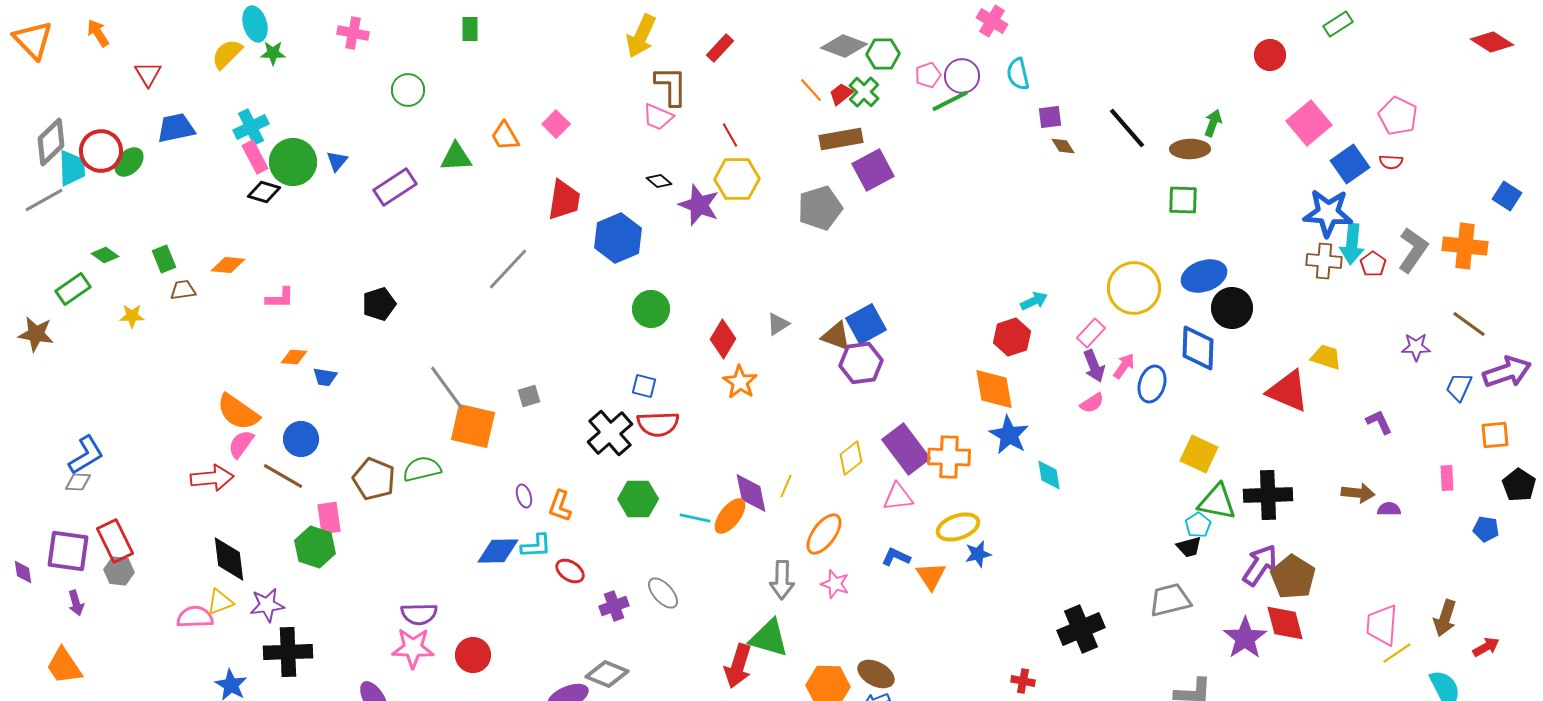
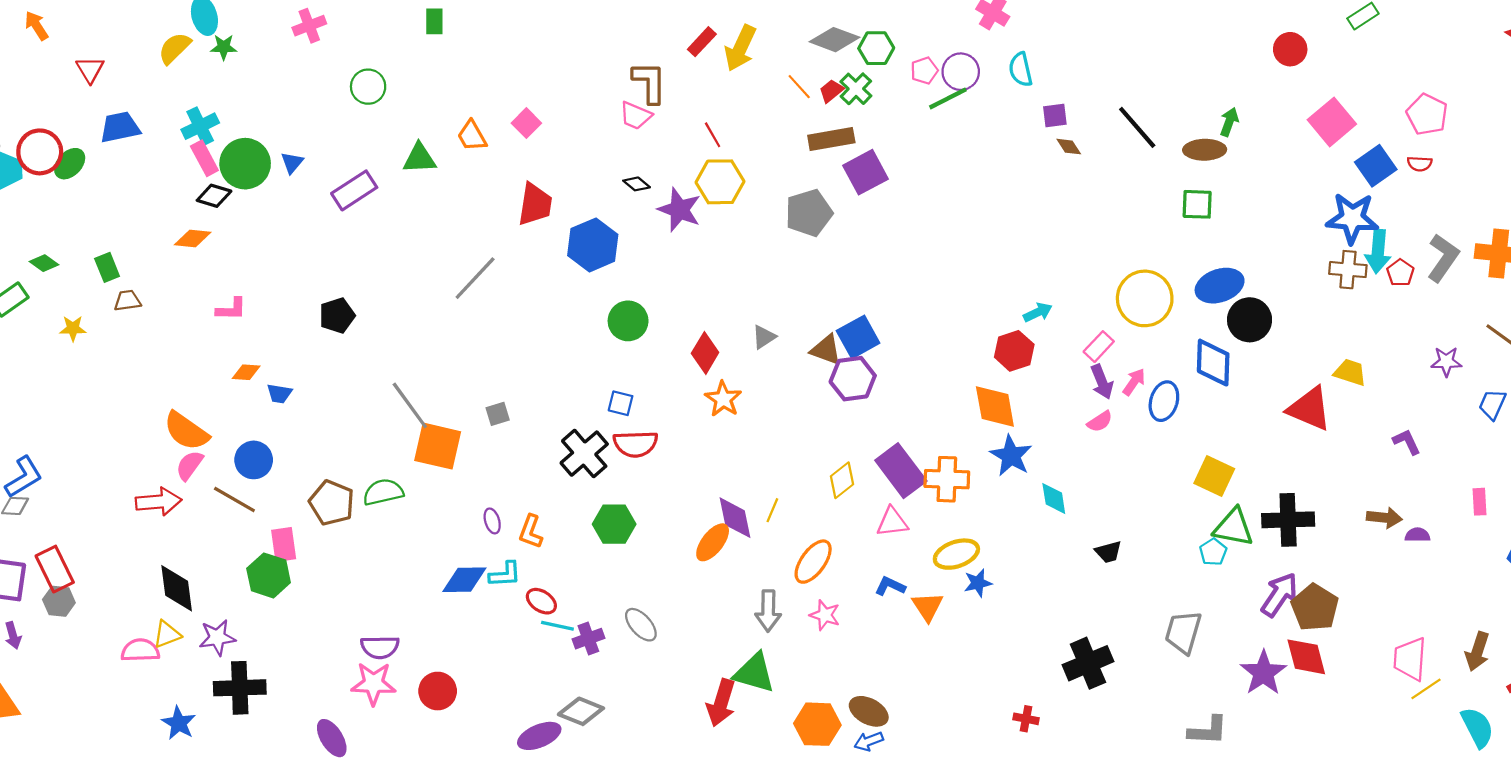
pink cross: (353, 33) -> (309, 26), turned -32
yellow arrow: (641, 36) -> (740, 48), moved
orange diamond: (228, 265) -> (193, 239), moved
cyan line: (695, 518) -> (557, 626), moved
black trapezoid: (1189, 547) -> (1108, 552), moved
gray trapezoid: (1170, 600) -> (1183, 632), turned -60

